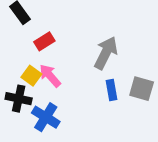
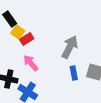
yellow square: (31, 76) -> (18, 32), moved

